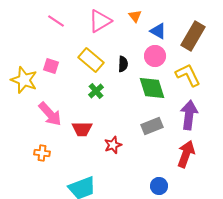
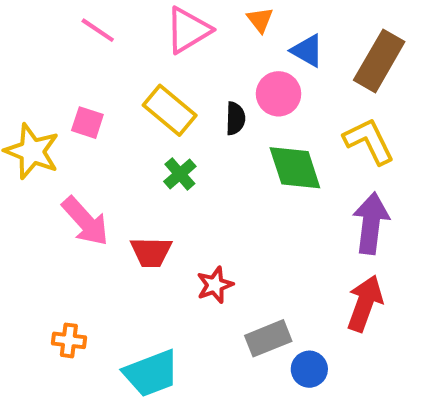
pink circle: (155, 56) -> (279, 94), moved
gray rectangle: (152, 126) -> (268, 338), moved
orange cross: (42, 153) -> (69, 340), moved

